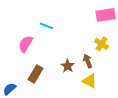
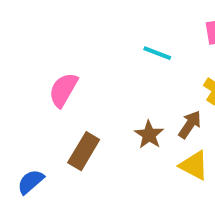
cyan line: (47, 26) -> (157, 53), moved
brown arrow: (88, 61) -> (190, 125), turned 56

